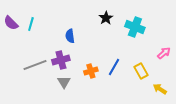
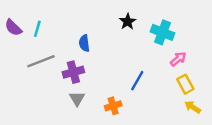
pink arrow: (164, 53) -> (178, 59), moved
gray line: (35, 65) -> (41, 61), moved
orange cross: (91, 71) -> (113, 106), moved
yellow rectangle: (141, 71) -> (185, 84), moved

